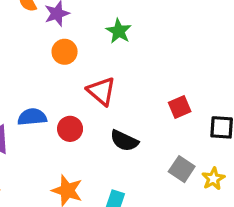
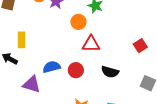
orange circle: (65, 52) -> (78, 22), moved
red triangle: (101, 91) -> (91, 44), turned -30

